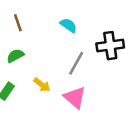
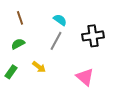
gray line: (76, 63) -> (56, 41), moved
pink triangle: (75, 97) -> (85, 77), moved

